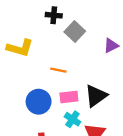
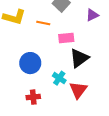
orange line: (58, 70) -> (43, 23), moved
pink rectangle: (69, 97) -> (66, 38), moved

